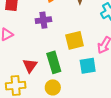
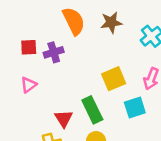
purple cross: (43, 20) -> (54, 52), moved

